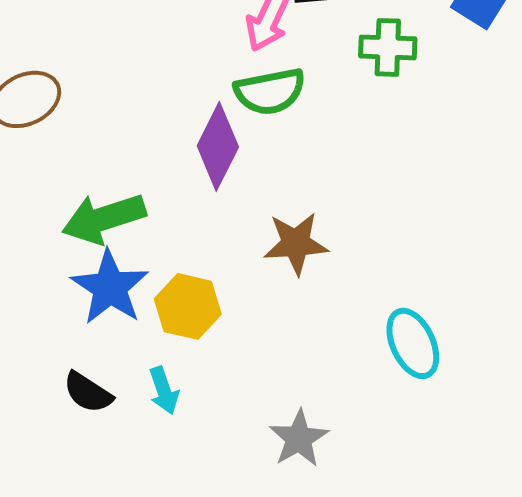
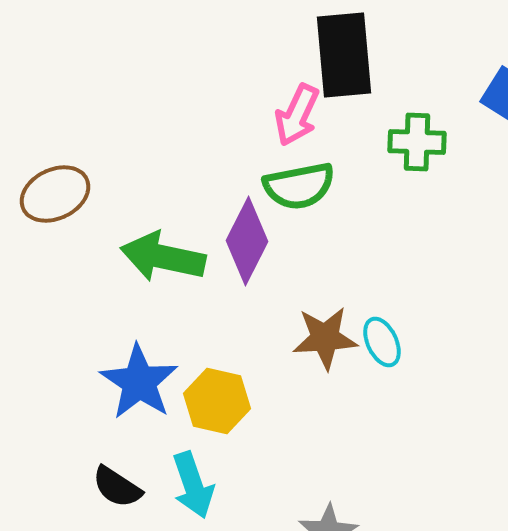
green arrow: (104, 218) -> (163, 257), moved, turned 30
cyan ellipse: (413, 343) -> (382, 342), moved, size x0.7
cyan arrow: (164, 390) -> (193, 485), size x1.4

